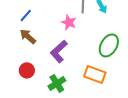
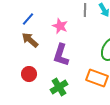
pink star: (69, 22) -> (60, 26), moved
purple L-shape: (59, 51) -> (61, 55), turned -30

